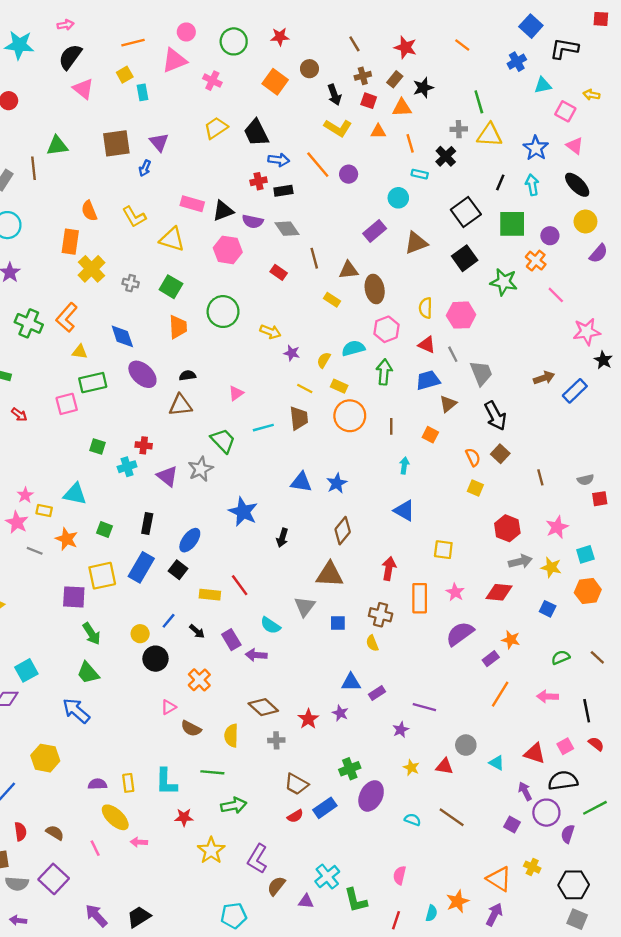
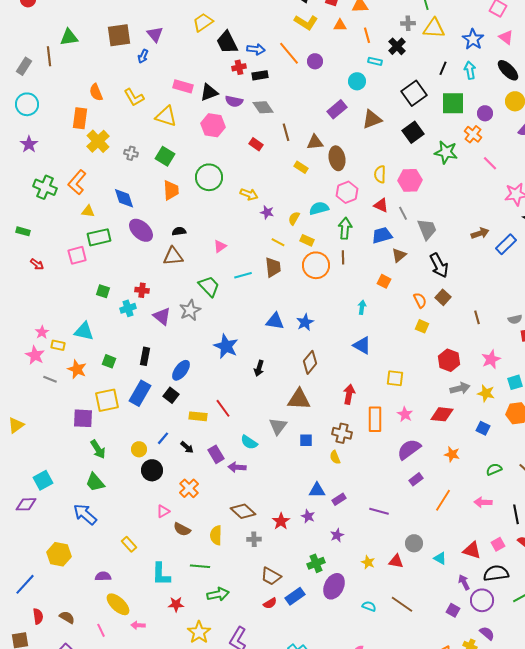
black trapezoid: (256, 133) -> (227, 42), moved
brown line: (391, 426) -> (343, 257), moved
purple rectangle: (491, 659) -> (416, 479), moved
purple star: (401, 730) -> (337, 535), moved
yellow rectangle: (128, 783) -> (129, 544), moved, turned -35
purple semicircle: (568, 834) -> (487, 633), moved, turned 112

